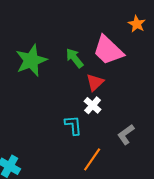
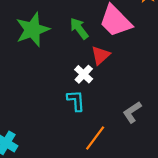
white cross: (93, 105) -> (84, 74), moved

